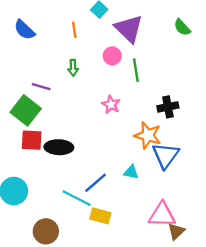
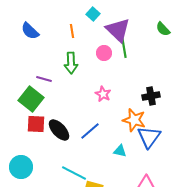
green arrow: (73, 68) -> (71, 63), size x1.5
green line: (136, 70) -> (124, 48), moved
black ellipse: (59, 147) -> (59, 130), turned 45
blue line: (96, 183) -> (90, 131), moved

